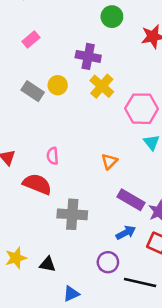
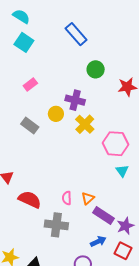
yellow circle: (58, 85) -> (56, 114), moved
pink semicircle: (53, 156) -> (67, 198), moved
orange triangle: (109, 161) -> (88, 198), moved

